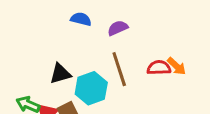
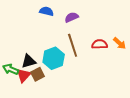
orange arrow: (177, 66) -> (120, 43), moved
black triangle: (60, 74) -> (29, 61), moved

